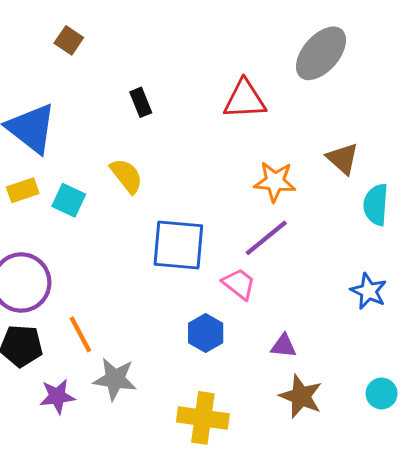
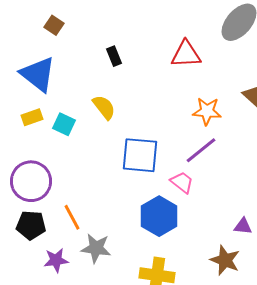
brown square: (69, 40) -> (54, 25), moved
blue hexagon: (206, 333) -> (159, 216), size x1.5
purple triangle: (284, 346) -> (243, 226), moved

